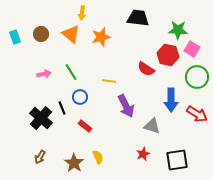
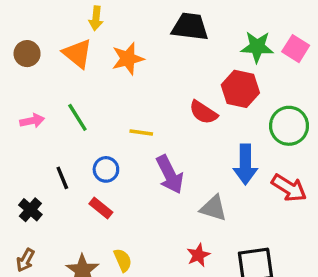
pink square: (192, 49) -> (296, 49), moved
blue circle: (80, 97) -> (106, 169), moved
black cross: (41, 118) -> (30, 210), moved, size x0.6

